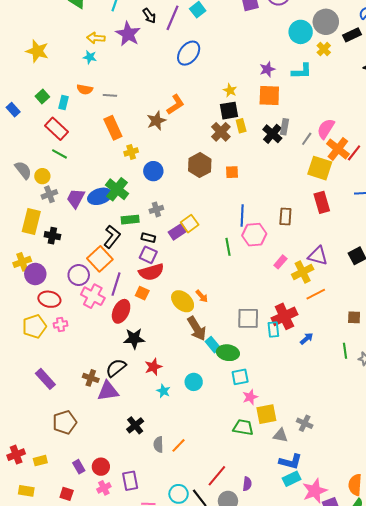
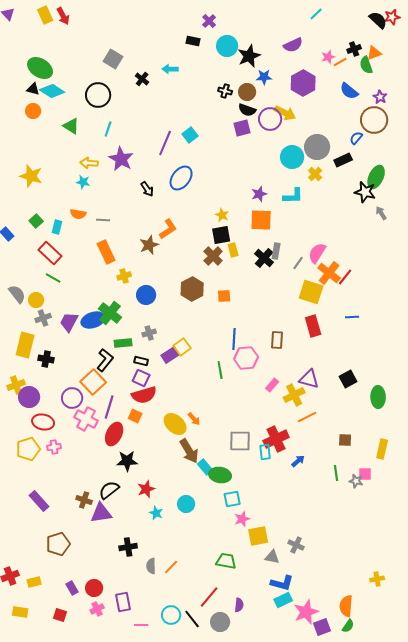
black arrow: (149, 16) -> (147, 189), moved
black cross: (135, 425) -> (128, 547), turned 30
green trapezoid: (243, 427) -> (226, 561), moved

